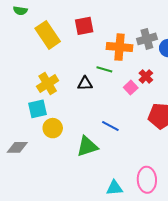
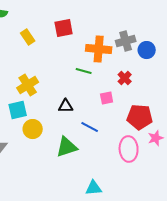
yellow rectangle: (48, 35) -> (28, 37), size x0.6
black triangle: (85, 84) -> (66, 106), moved
pink square: (131, 88) -> (107, 98), moved, turned 32
pink ellipse: (147, 180) -> (129, 149), moved

